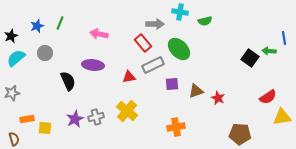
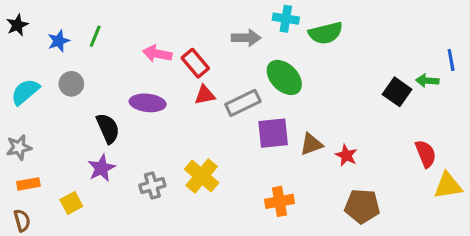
green semicircle: (205, 21) -> (326, 33), size x1.5
black star: (11, 36) -> (17, 25), moved
red rectangle: (143, 43) -> (195, 63), moved
red triangle: (129, 77) -> (205, 95), moved
purple square: (172, 84) -> (273, 133), size x1.5
red semicircle: (268, 97) -> (426, 154), turned -78
orange rectangle: (27, 119) -> (28, 184), moved
purple star: (75, 119) -> (102, 168), moved
yellow square: (45, 128) -> (71, 203), turned -32
brown pentagon: (240, 134) -> (362, 206), moved

